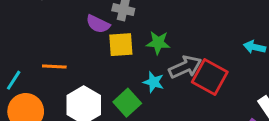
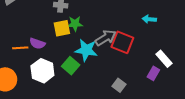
purple semicircle: (98, 24) -> (37, 43), moved
green star: (158, 43) -> (75, 24), moved
cyan star: (154, 82) -> (86, 50), size x1.6

